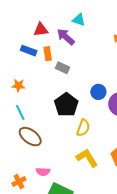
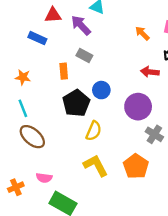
orange rectangle: (48, 54) -> (64, 71), moved
gray rectangle: (63, 68) -> (84, 55), moved
blue circle: (98, 92) -> (101, 90), moved

